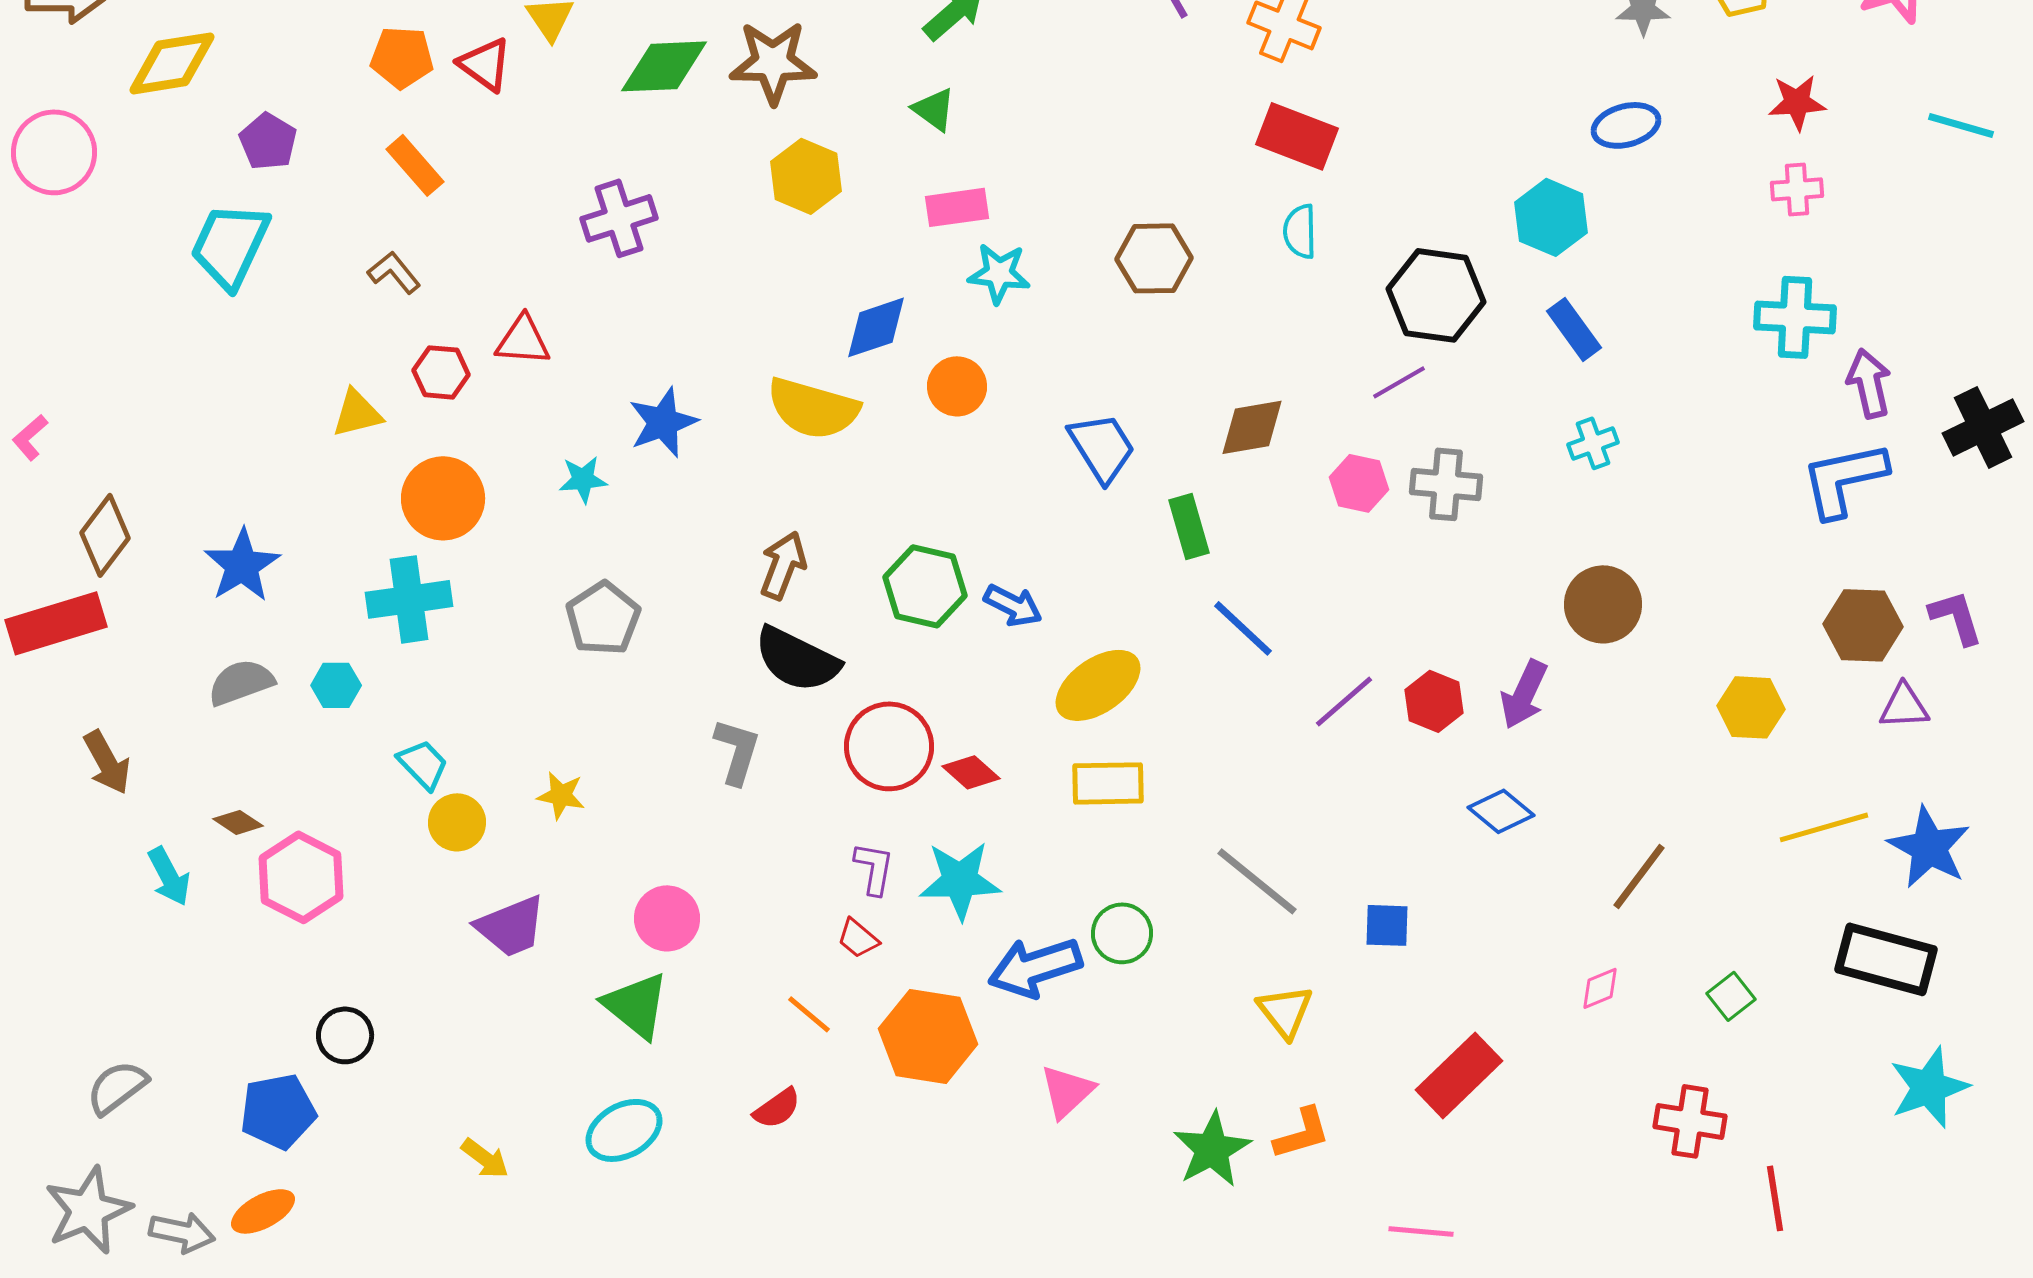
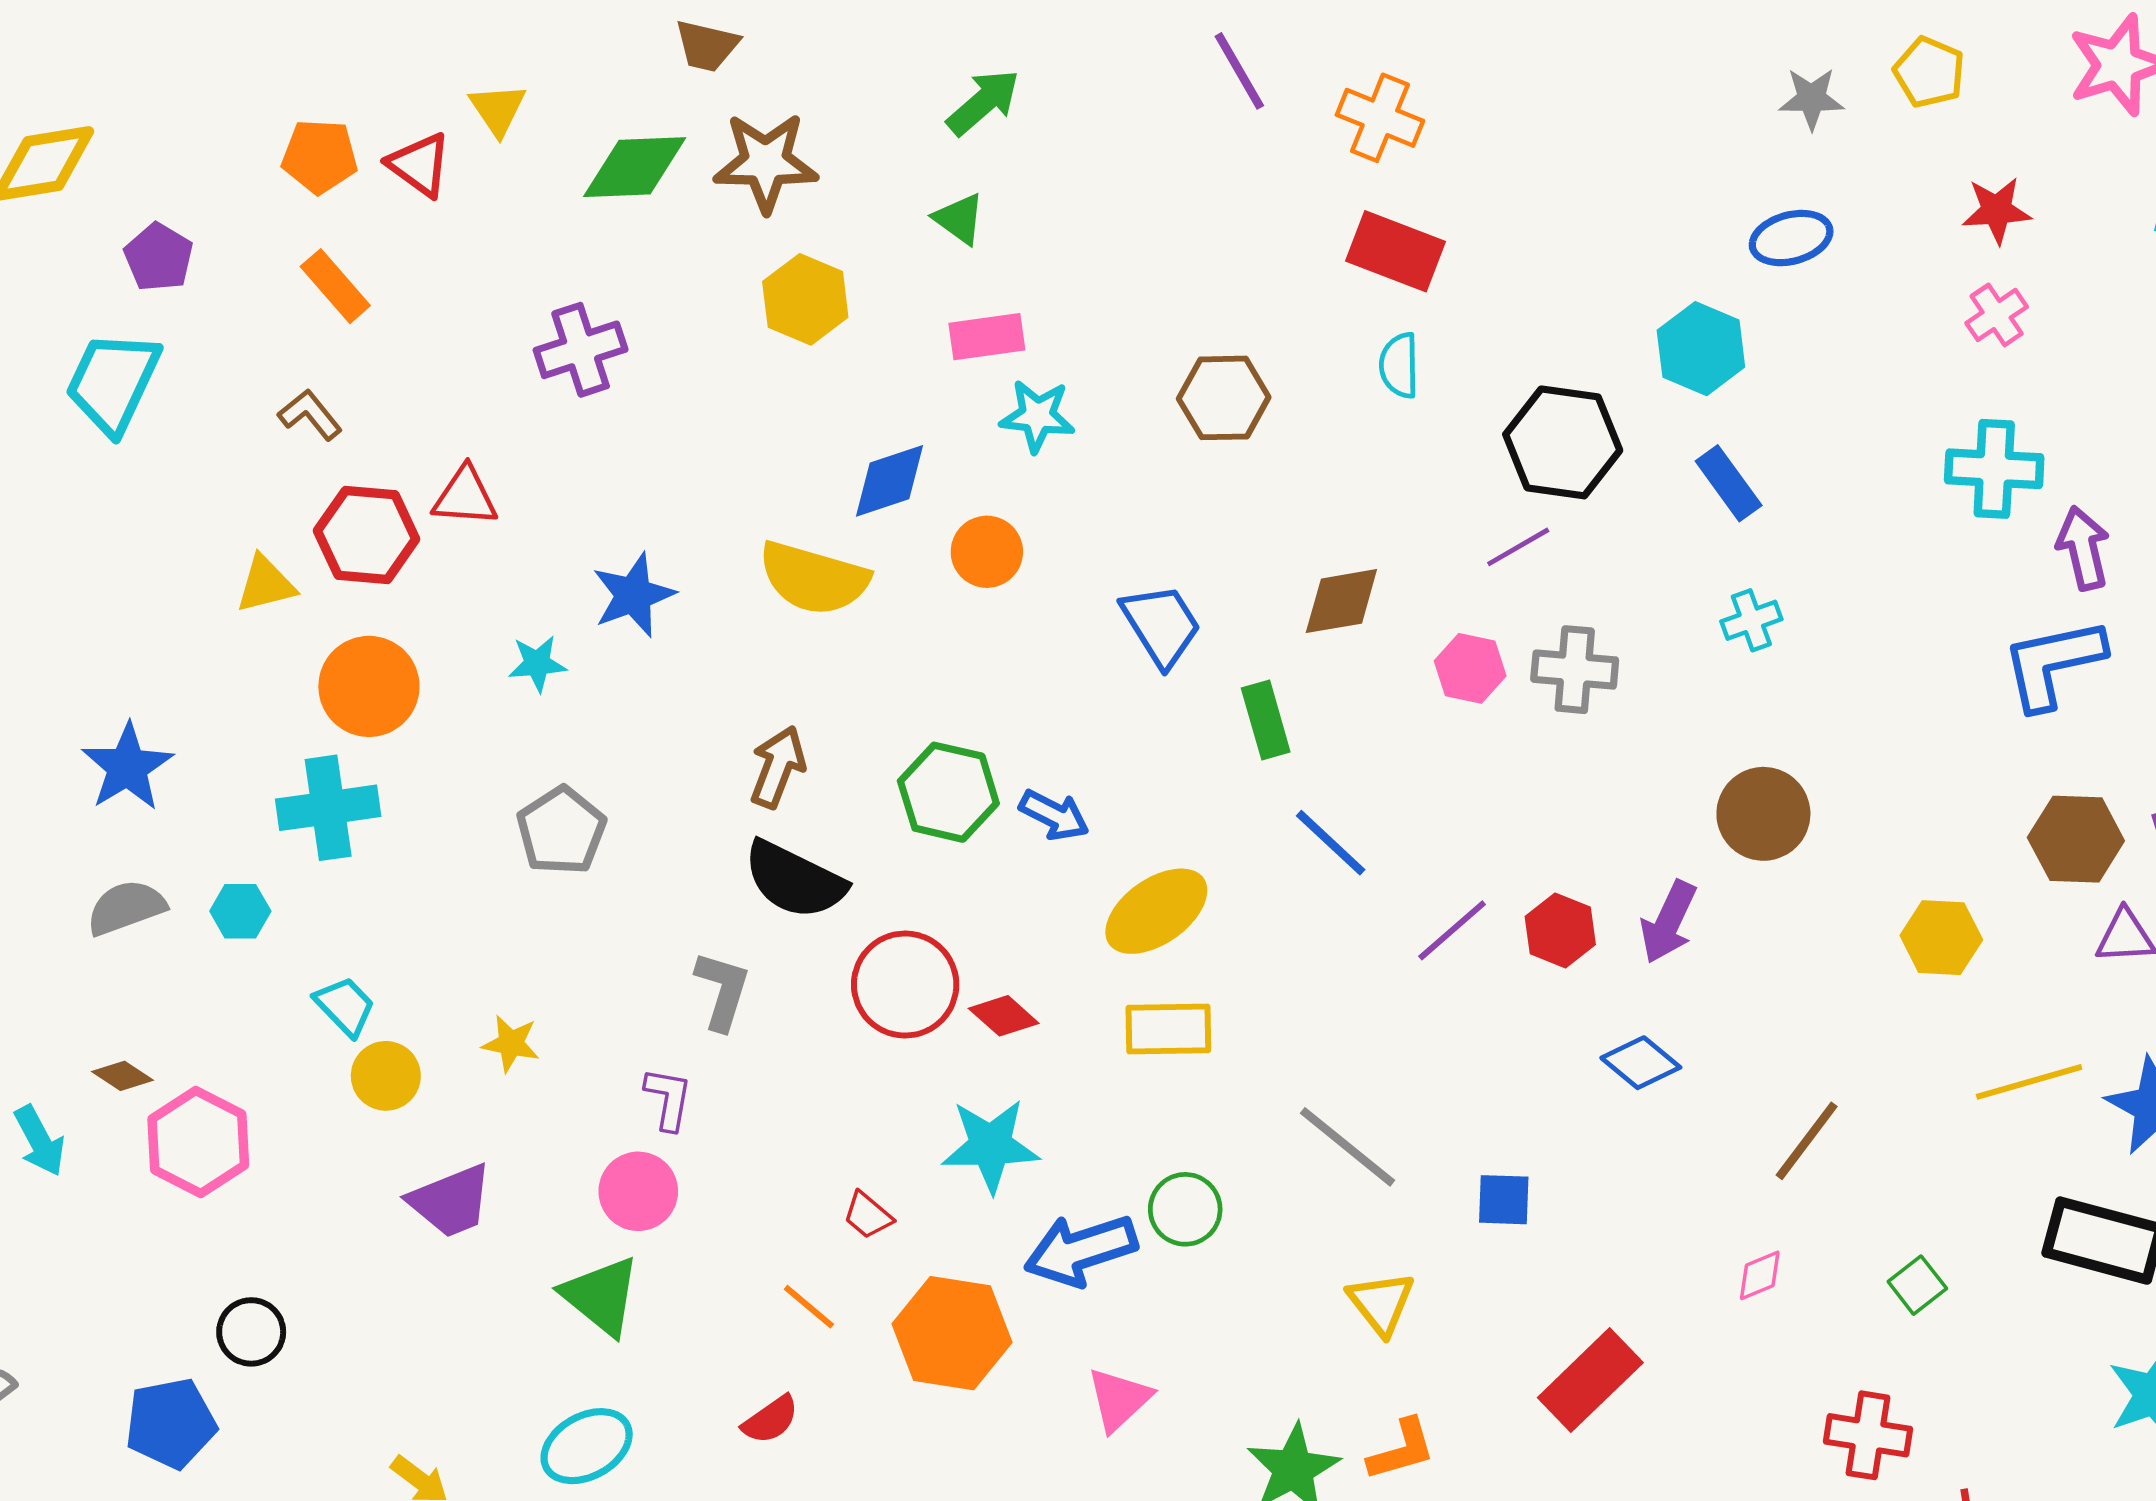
pink cross: (1797, 189) -> (1997, 315), turned -30
red hexagon: (441, 372) -> (367, 535), size x1.5
purple L-shape: (874, 868) -> (668, 1099), moved

